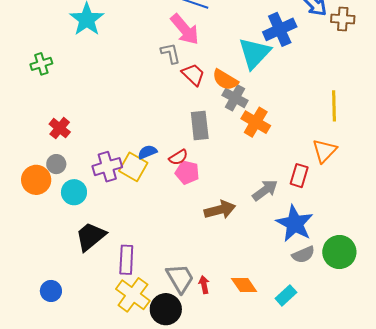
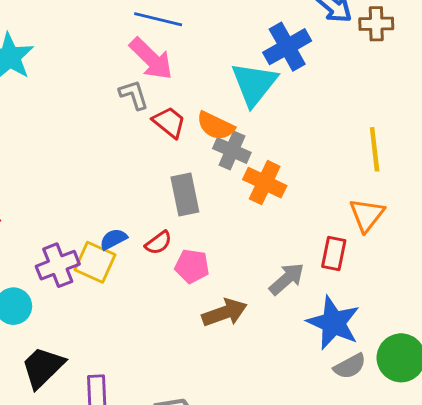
pink pentagon: (187, 172) -> (192, 266), moved

